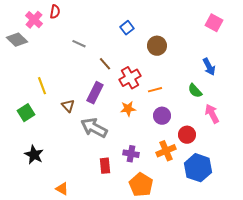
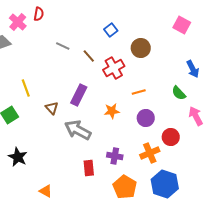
pink square: (214, 23) -> (182, 25), moved
brown line: (105, 64) -> (89, 56), moved
red cross: (130, 78) -> (114, 68), moved
blue hexagon: (198, 168) -> (165, 184), moved

